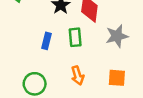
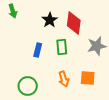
orange square: (117, 78) -> (88, 78), moved

